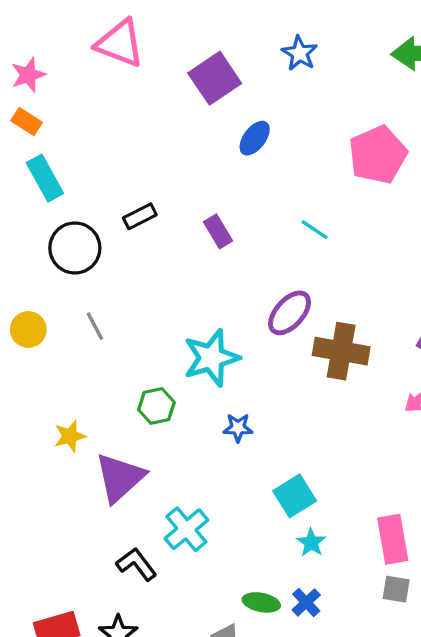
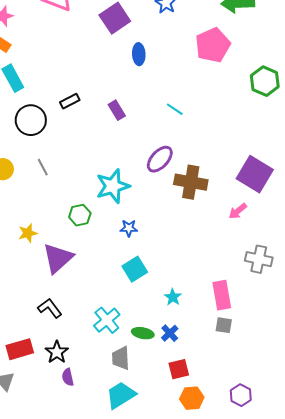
blue ellipse: (255, 138) -> (139, 54), turned -40
pink pentagon: (378, 155) -> (213, 45), moved
cyan square: (295, 496) -> (135, 269), moved
cyan cross: (186, 529) -> (107, 320), moved
black L-shape: (136, 564) -> (50, 308), moved

